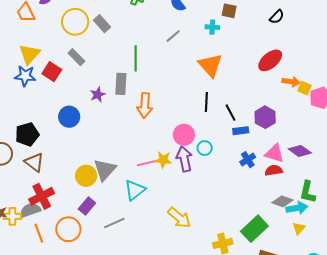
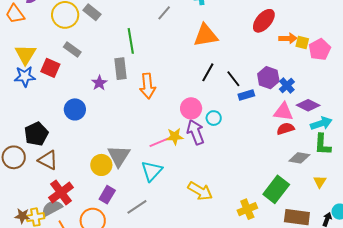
orange triangle: (210, 65) -> (206, 35), turned -48
black line: (206, 102) -> (208, 72), turned 36
blue cross: (248, 160) -> (287, 85), moved
cyan arrow: (297, 208) -> (321, 123), moved

